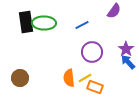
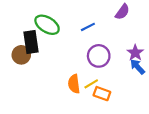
black rectangle: (26, 22) -> (31, 42), moved
green ellipse: (44, 23) -> (47, 25), turned 30
brown circle: (20, 78) -> (21, 55), moved

